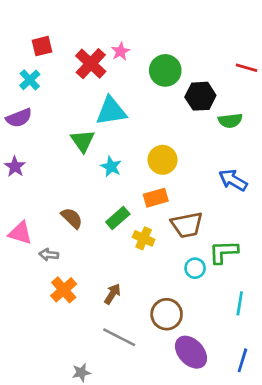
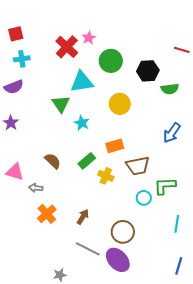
red square: (42, 46) -> (16, 34), moved
green circle: (165, 70) -> (111, 61), moved
cyan cross: (30, 80) -> (22, 59), turned 35
yellow circle: (163, 160) -> (120, 104), moved
blue arrow: (233, 180) -> (172, 133), turned -85
purple ellipse: (191, 352) -> (118, 260), moved

